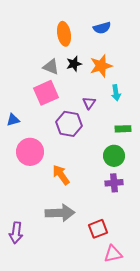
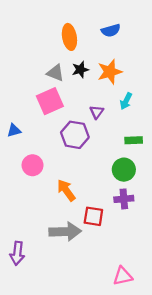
cyan arrow: (116, 93) -> (126, 101), turned 35
pink circle: (30, 152) -> (33, 165), size x0.7
red square: (98, 229) -> (93, 216), moved, turned 30

